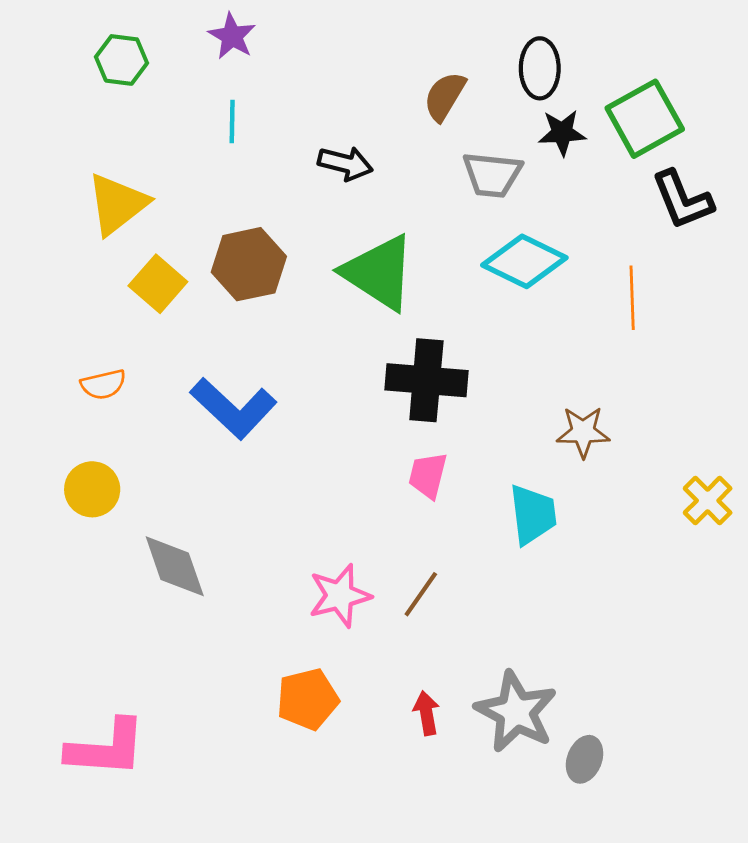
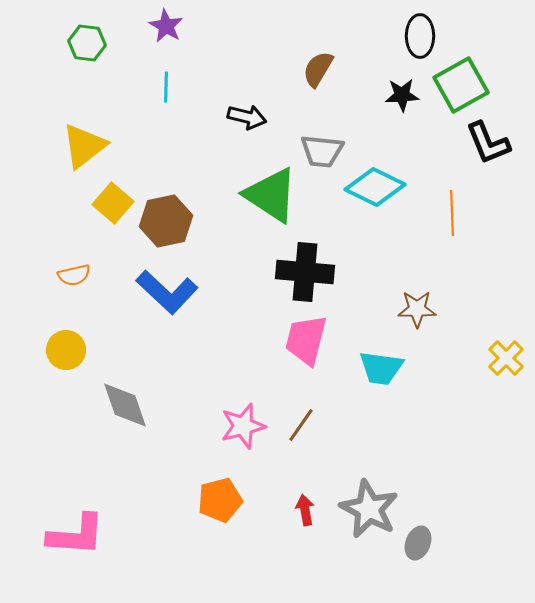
black ellipse: (540, 68) -> (420, 36), moved
gray trapezoid: (492, 175) -> (322, 151), moved
brown hexagon: (249, 264) -> (166, 221), moved
pink trapezoid: (428, 475) -> (306, 340), size x1.5
cyan trapezoid: (533, 515) -> (381, 368), turned 105

